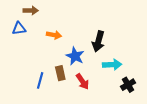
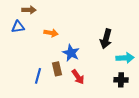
black arrow: (98, 41) -> (106, 39), moved
cyan arrow: (112, 65) -> (125, 58), moved
black cross: (128, 85) -> (121, 80), turned 32

